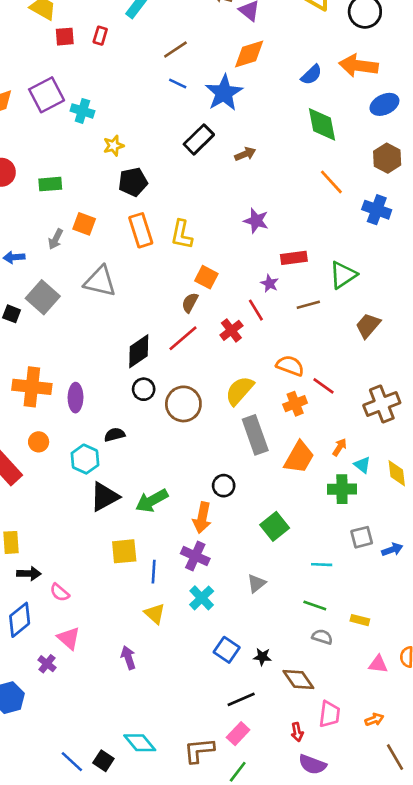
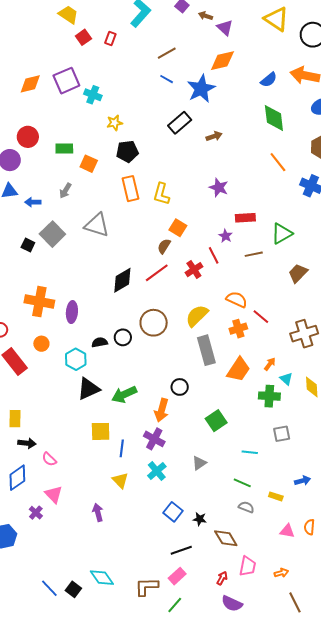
red square: (65, 37) -> (83, 37), turned -35
orange square: (84, 224) -> (89, 164), moved
black circle: (144, 389) -> (123, 337), moved
blue arrow: (392, 550) -> (303, 481), moved
red arrow: (297, 732) -> (222, 578), turned -144

